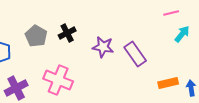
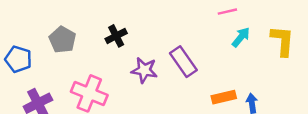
black cross: (67, 33) -> (116, 36), moved
purple star: (103, 47) -> (144, 70), moved

